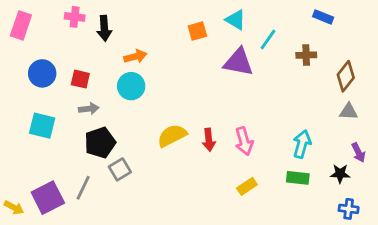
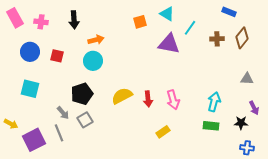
pink cross: (75, 17) -> (41, 22), moved
pink rectangle: (21, 25) -> (15, 18), turned -48
brown diamond: (346, 76) -> (242, 38), moved
gray arrow: (89, 109) -> (63, 113), moved, turned 56
black pentagon: (100, 143) -> (82, 94), moved
yellow rectangle: (247, 186) -> (163, 132), moved
gray line: (83, 188) -> (59, 133), turned -48
yellow arrow: (14, 208) -> (11, 124), moved

